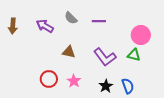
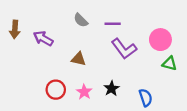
purple arrow: (45, 26) -> (43, 38), moved
green triangle: (134, 55) -> (170, 63), moved
purple L-shape: (105, 57) -> (124, 49), moved
black star: (106, 86) -> (111, 88), moved

